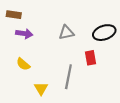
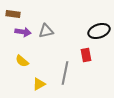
gray triangle: (66, 33) -> (46, 31), moved
yellow triangle: (41, 88) -> (39, 84), turned 32

